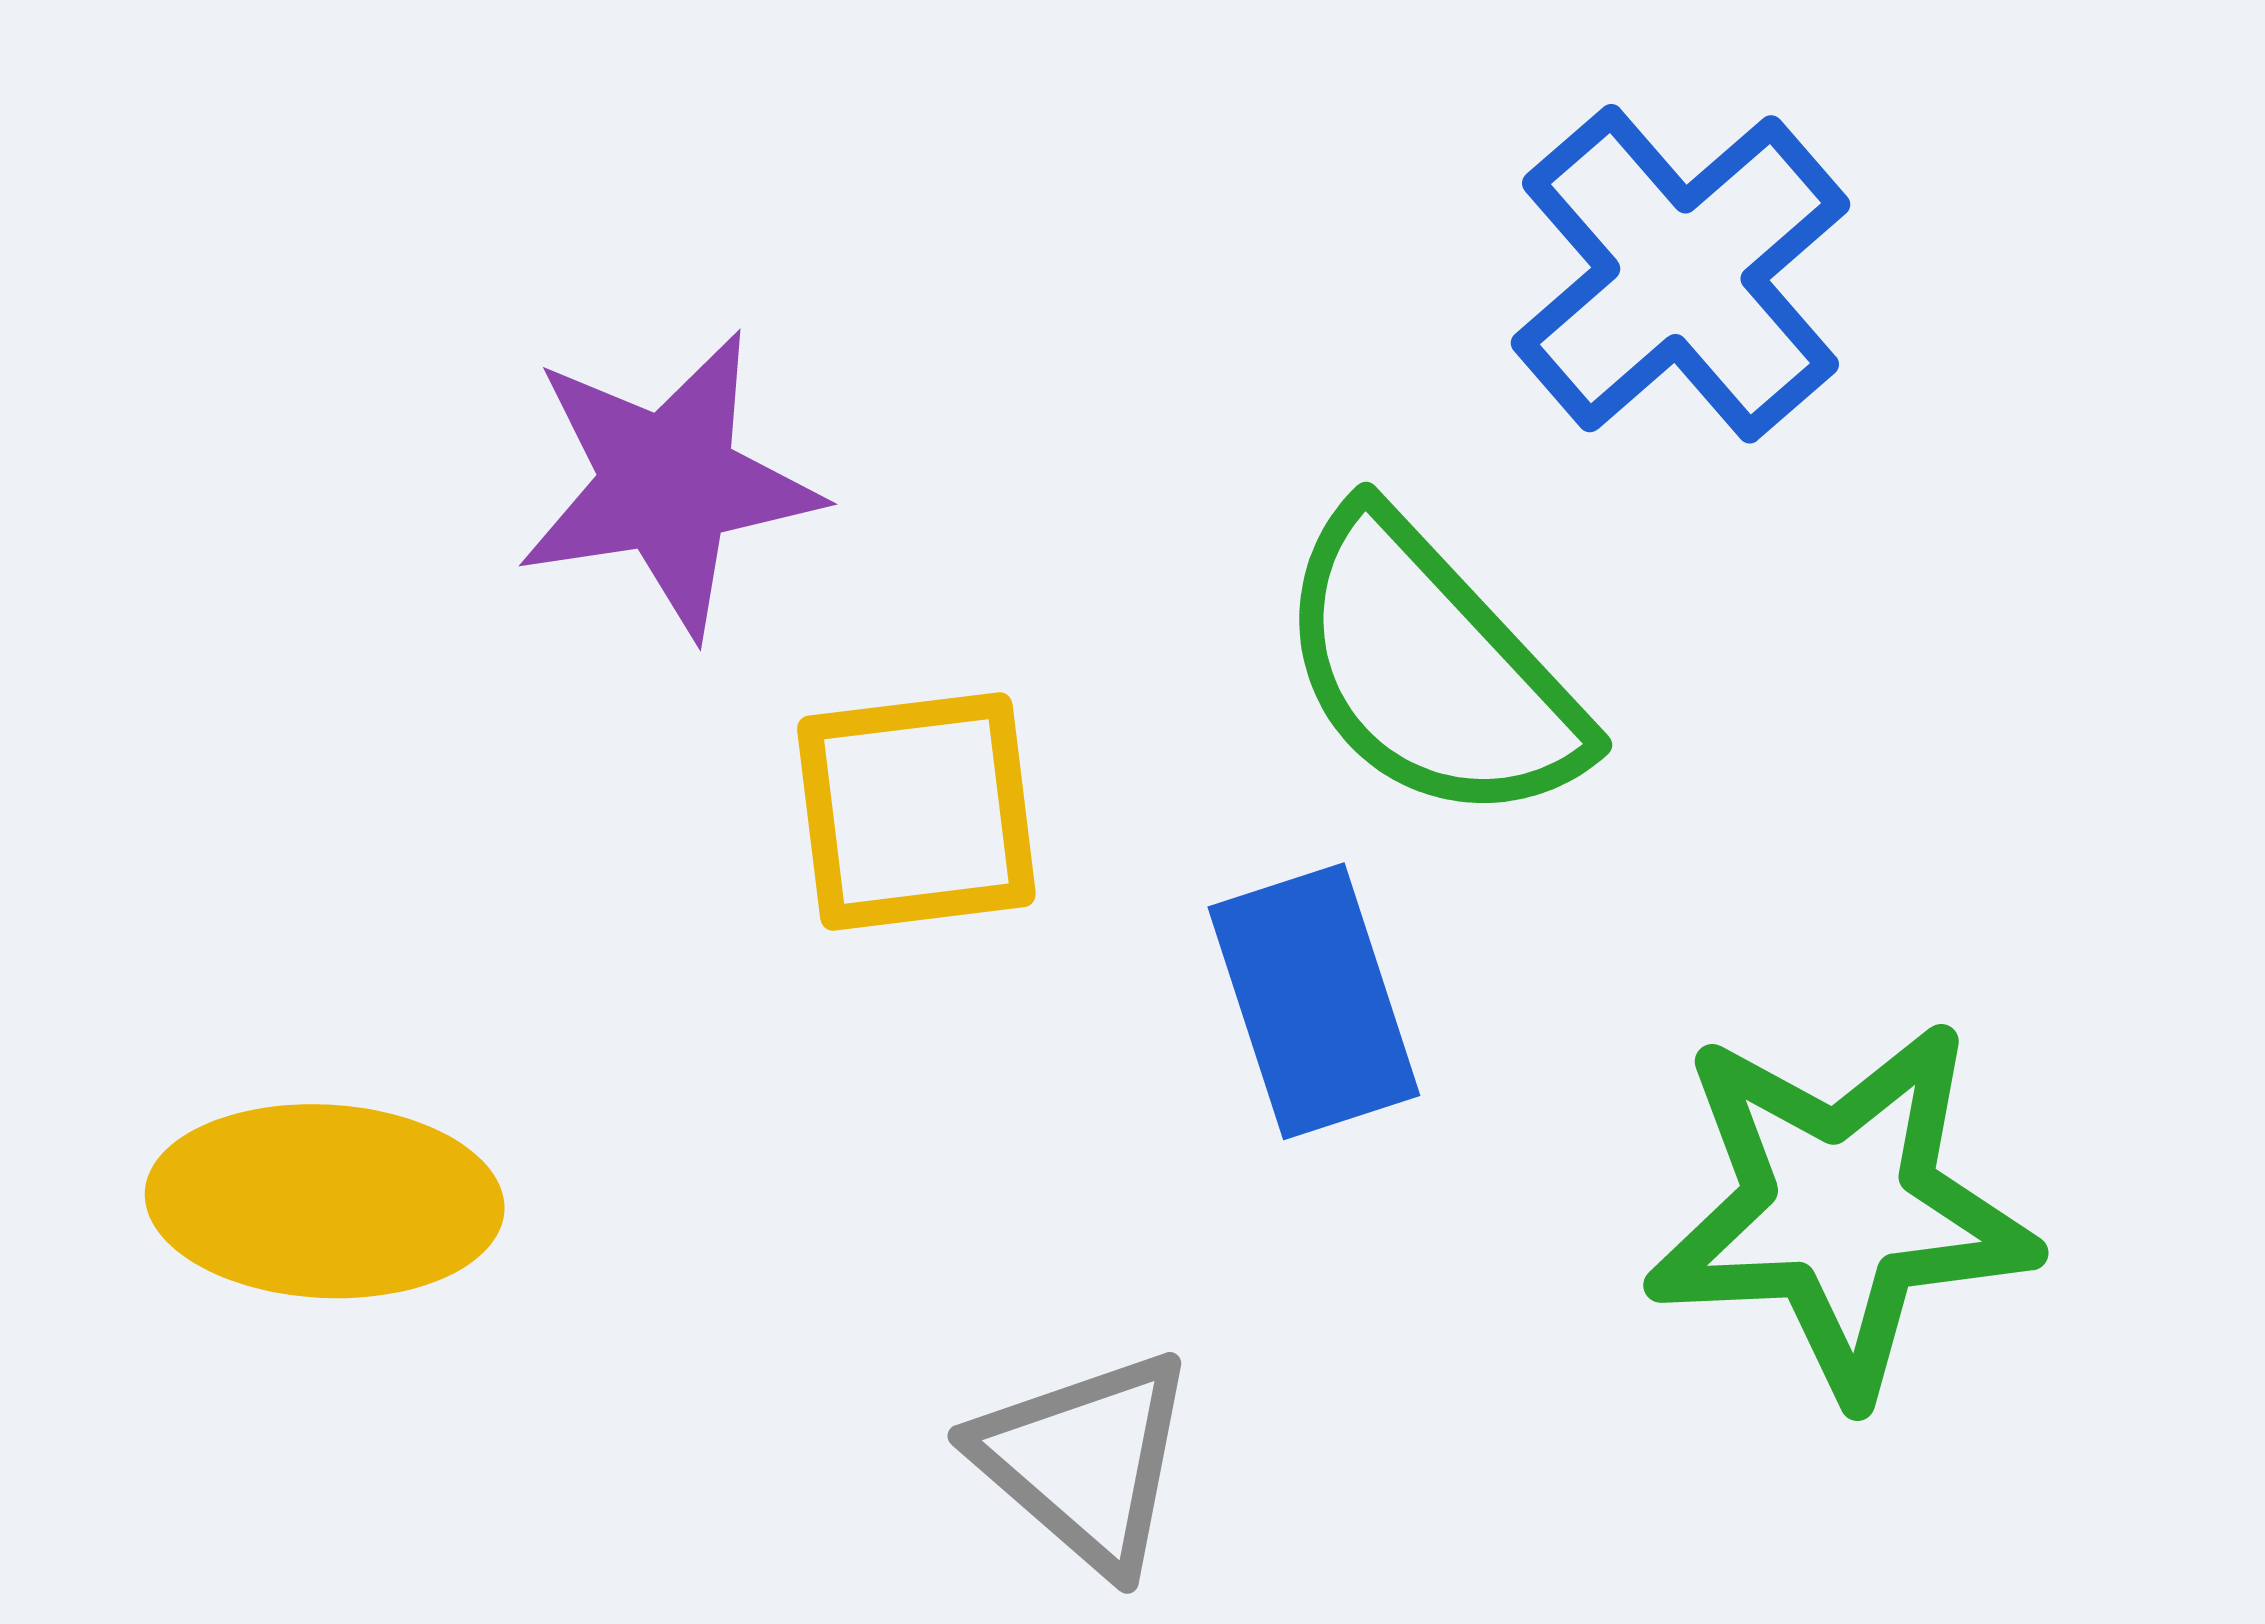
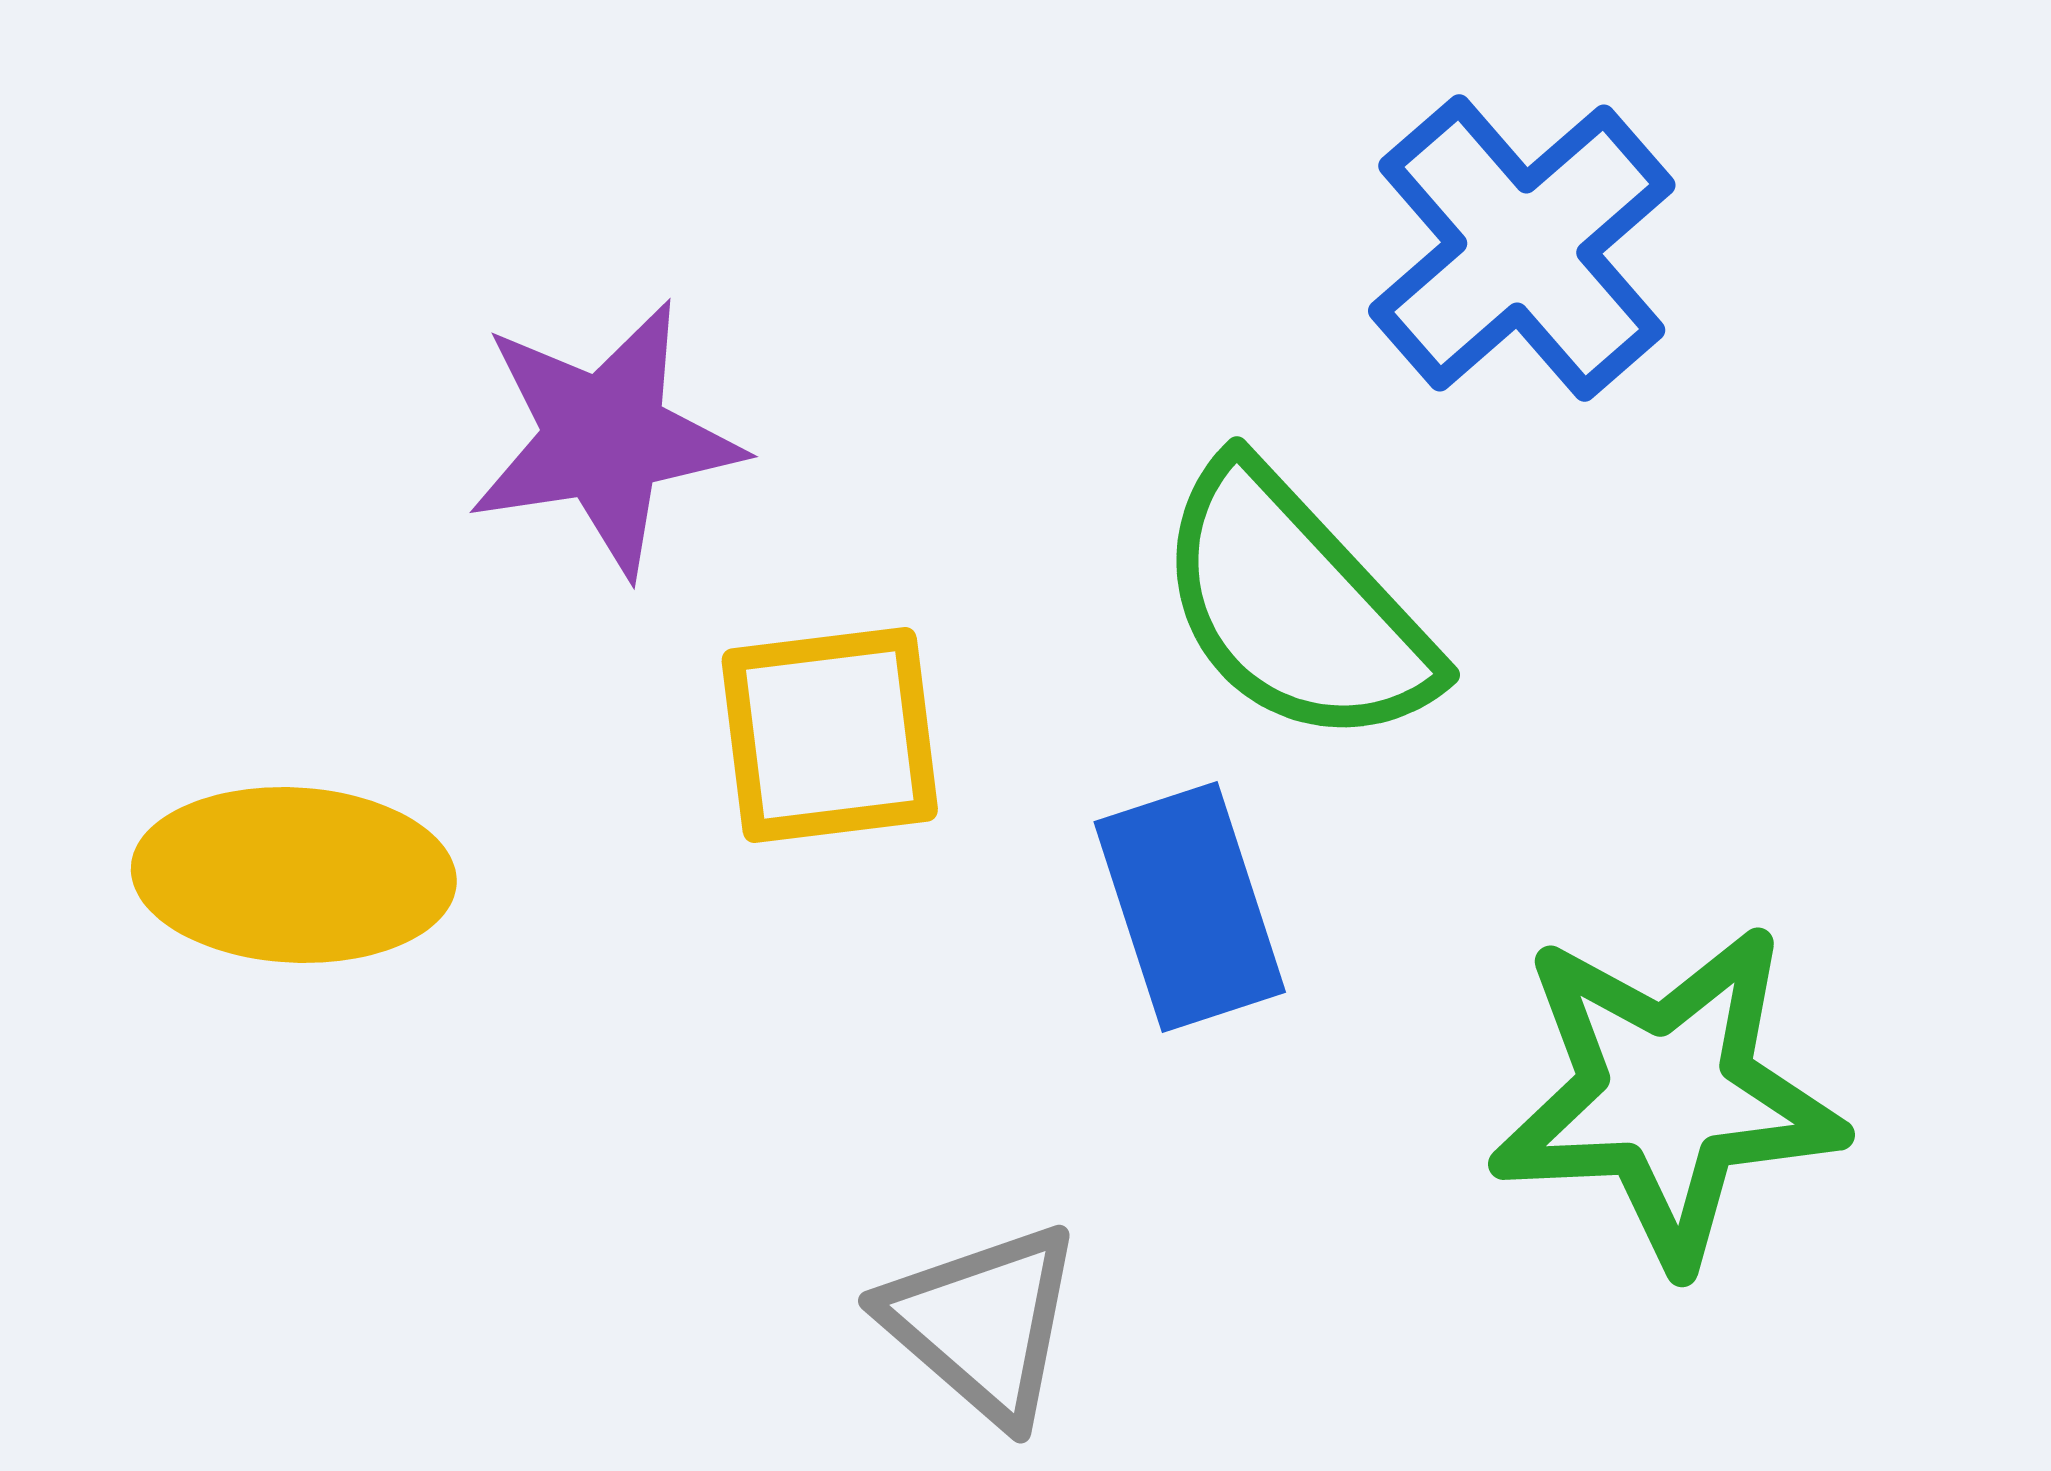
yellow ellipse: (325, 1201) -> (294, 875), moved

